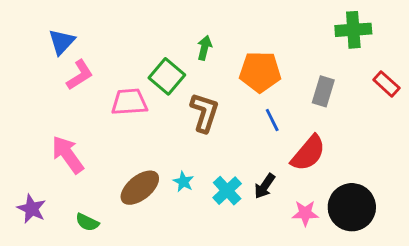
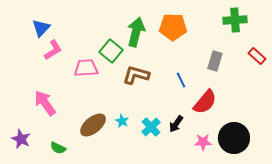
green arrow: (204, 48) -> (136, 32), size x1.8
orange pentagon: (260, 72) -> (173, 27), moved
brown L-shape: (204, 112) -> (136, 75), turned -92

